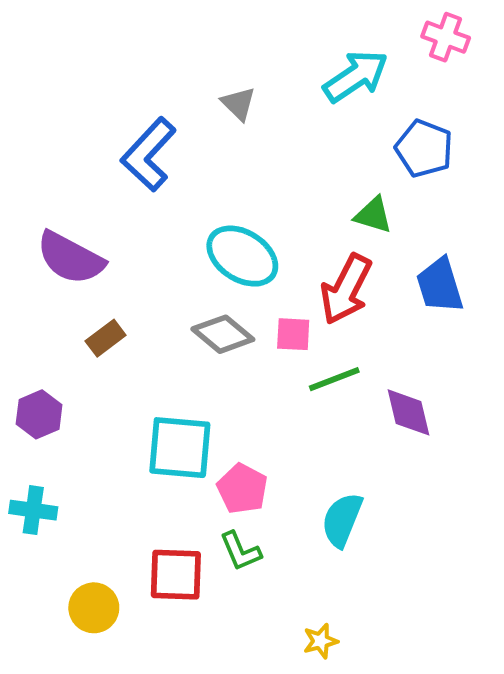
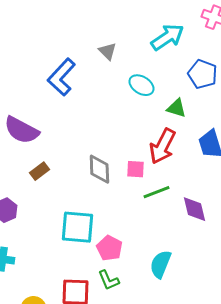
cyan ellipse: (242, 256) -> (141, 85), moved, size x0.7
gray diamond: (223, 334) -> (99, 169), turned 48

